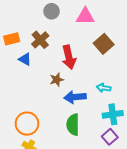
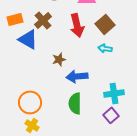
red arrow: (69, 57) -> (77, 25), moved
blue triangle: (25, 59) -> (28, 39), size x1.5
cyan arrow: (104, 88) -> (105, 48), moved

